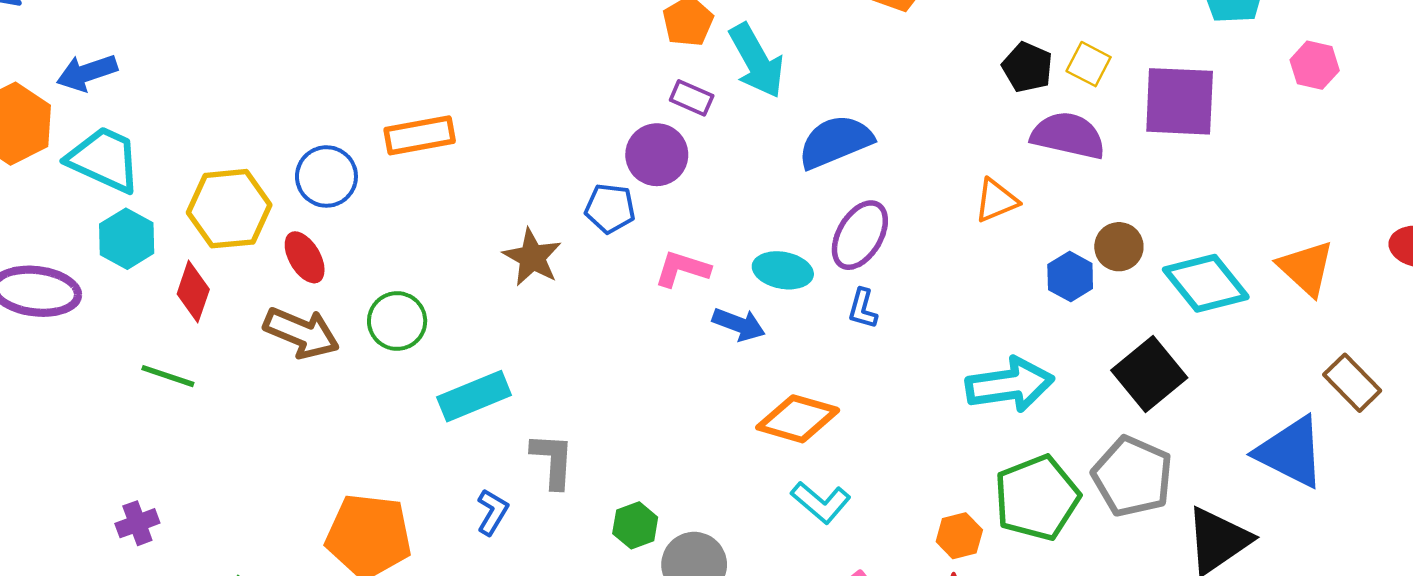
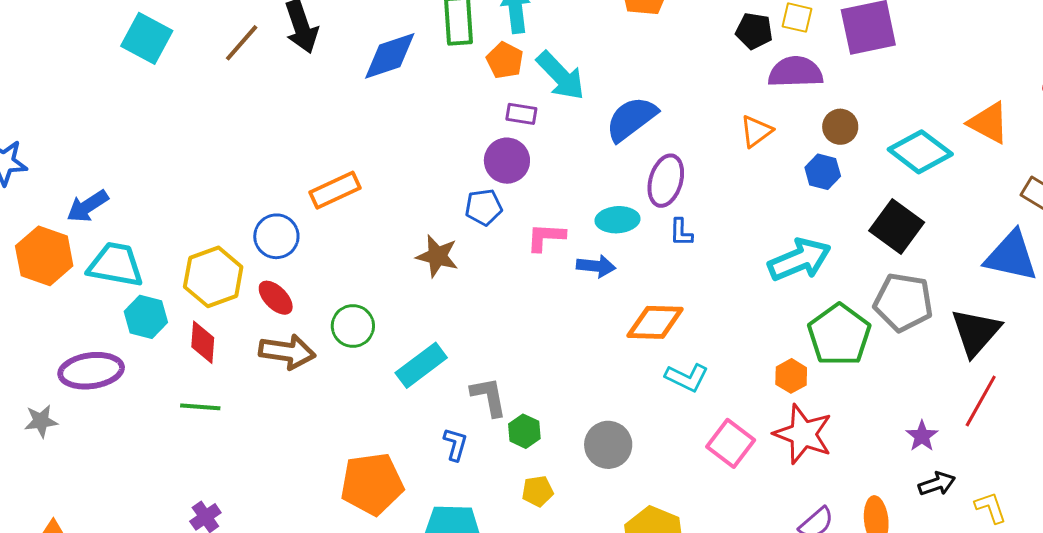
brown circle: (1119, 247) -> (840, 127), moved
green hexagon: (635, 525) -> (524, 431), moved

